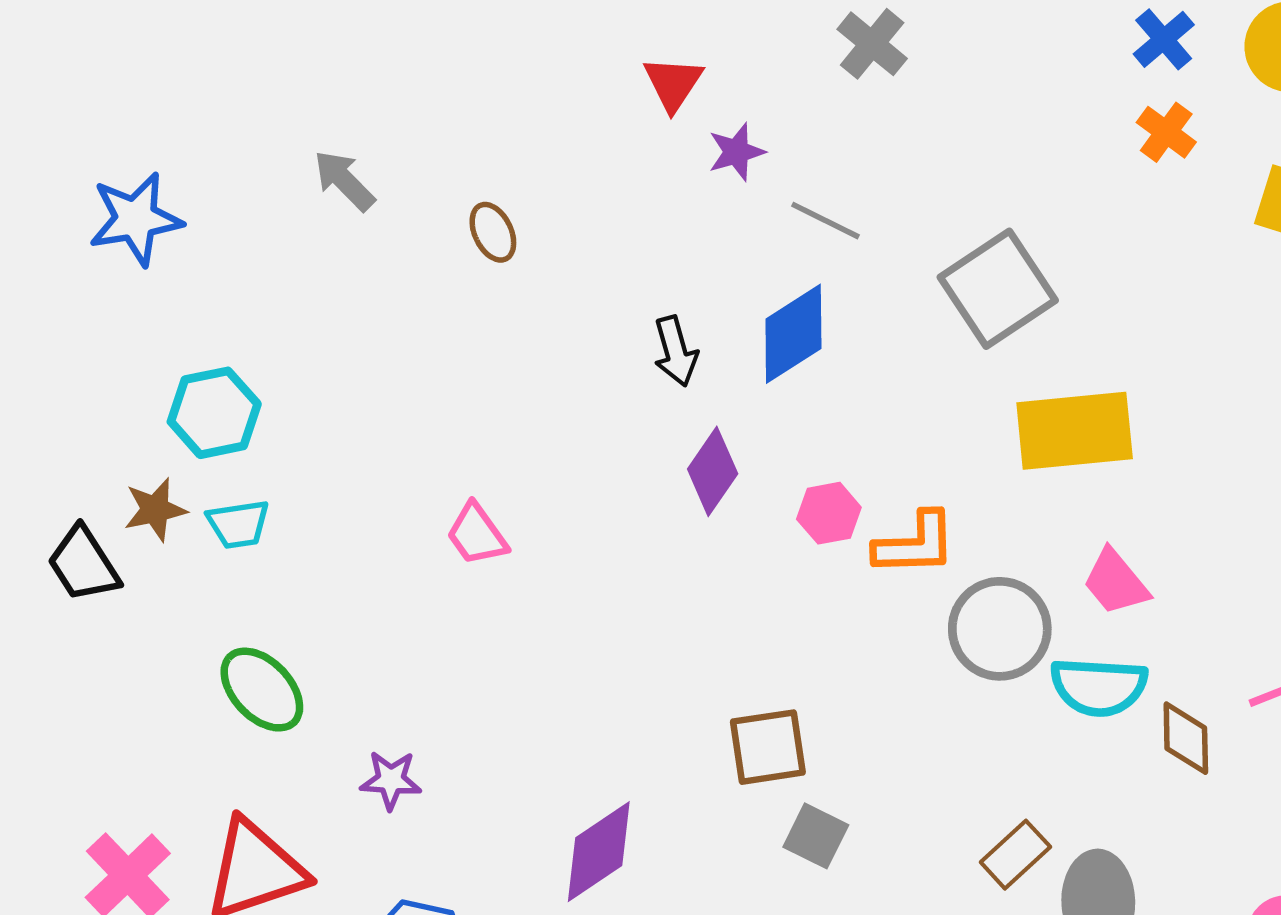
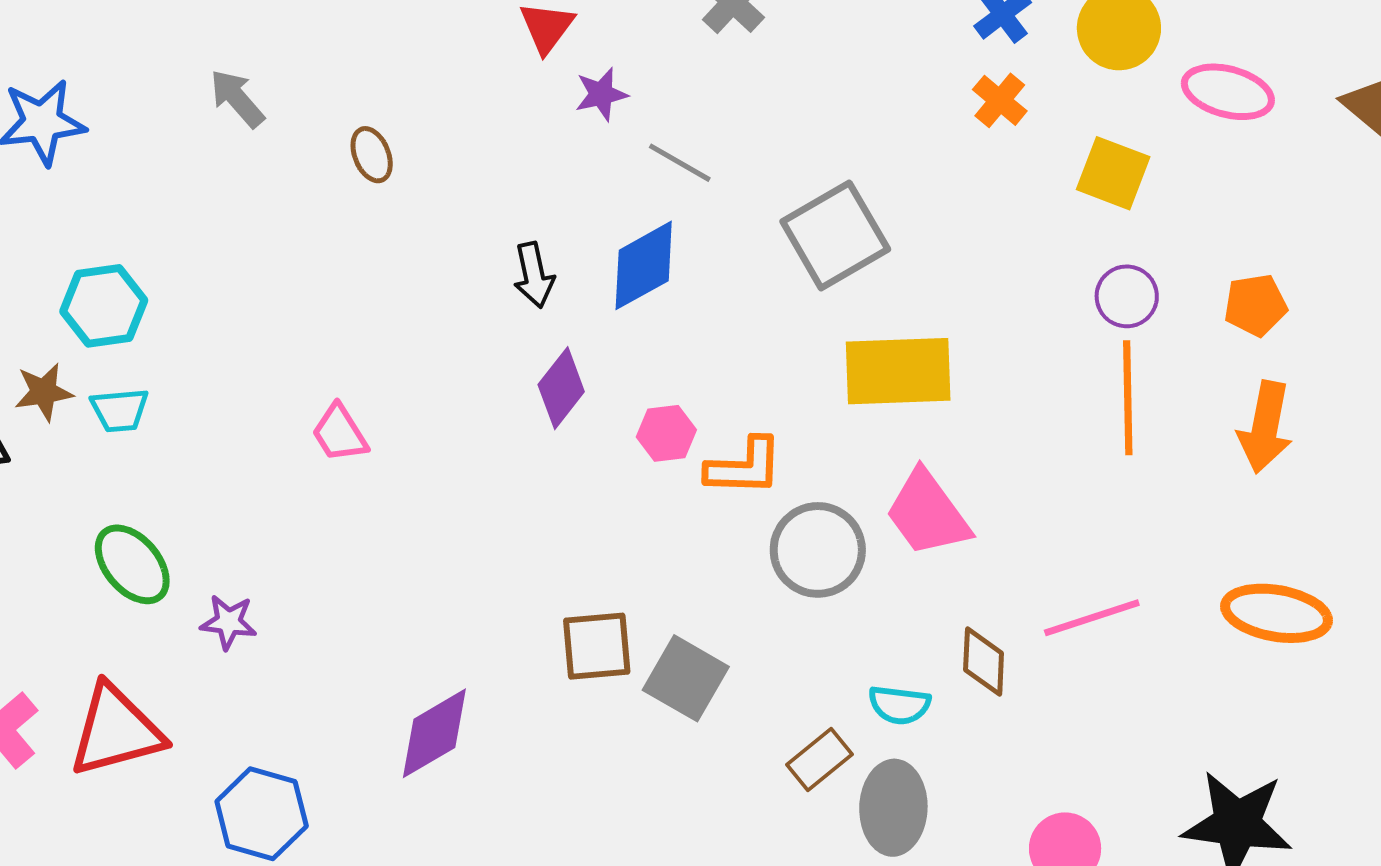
pink trapezoid: (1116, 582) -> (928, 513), size x1.4
cyan semicircle: (1099, 687) -> (899, 705), moved, size x0.7
purple star: (391, 780) -> (229, 622), moved
gray square: (816, 836) -> (686, 678), moved, size x1.4

